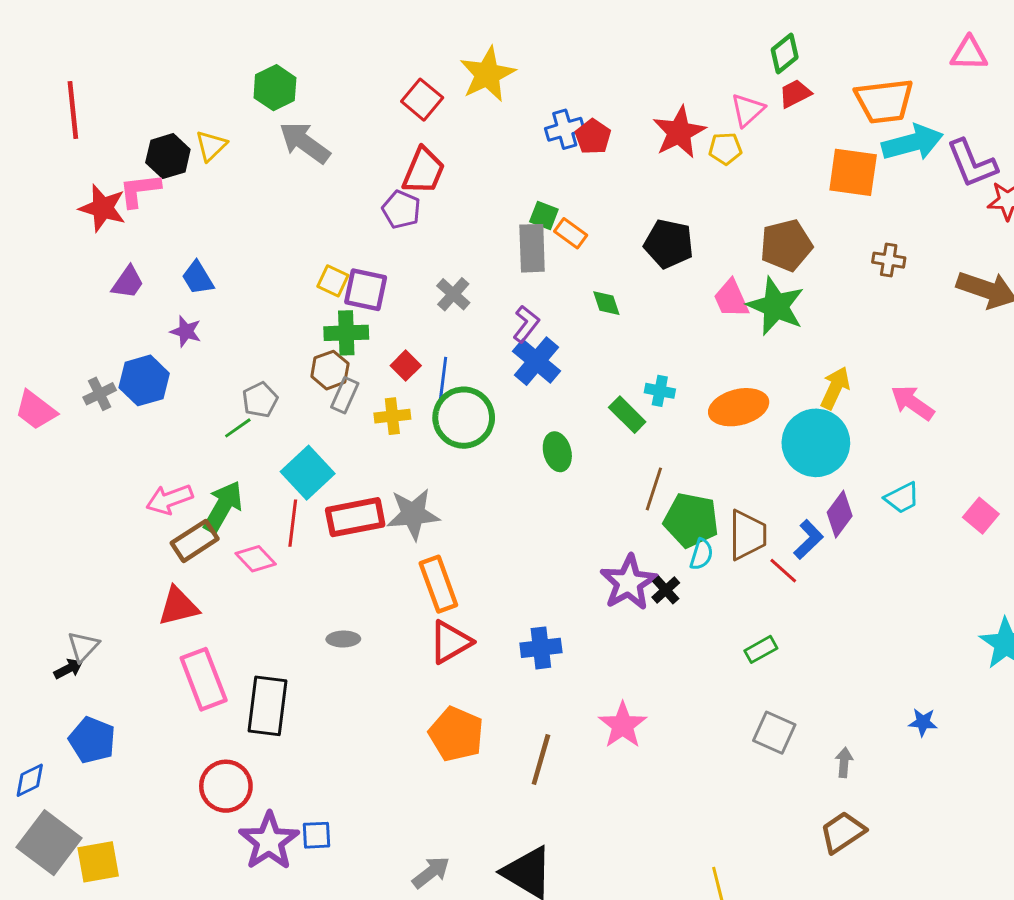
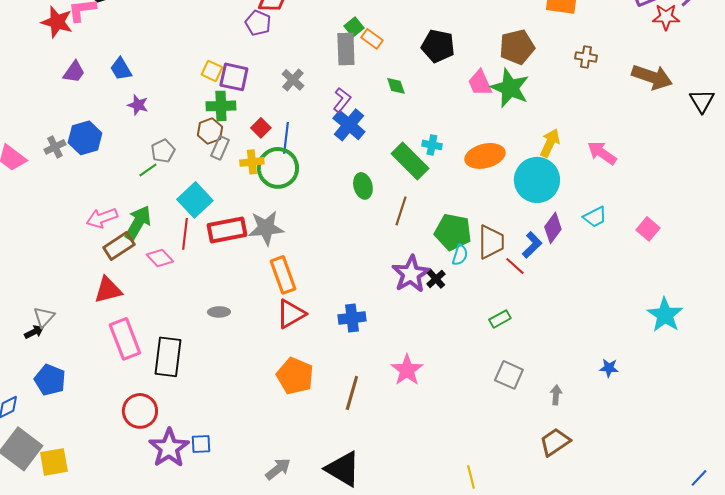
green square: (544, 215) -> (354, 27), turned 30
purple star: (186, 331) -> (138, 105), moved
green rectangle: (627, 415) -> (410, 161), size x1.5
green circle: (464, 418) -> (278, 168), moved
brown line: (654, 489) -> (401, 211), moved

